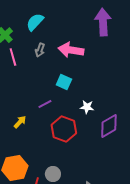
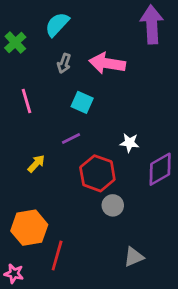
pink line: (13, 57) -> (26, 101), moved
cyan square: (64, 82) -> (82, 102), moved
gray circle: (53, 174) -> (113, 205), moved

